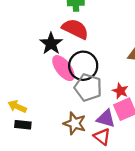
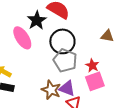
pink ellipse: (63, 68) -> (22, 38), moved
purple triangle: (106, 119) -> (67, 88), moved

